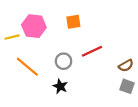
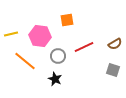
pink hexagon: (34, 26) -> (40, 36), moved
brown semicircle: (126, 66) -> (115, 44), moved
gray square: (127, 86) -> (113, 70), moved

